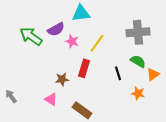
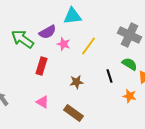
gray cross: (138, 32) -> (130, 35), turned 30
red rectangle: (84, 68) -> (42, 66), moved
brown star: (62, 79) -> (76, 82), moved

